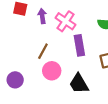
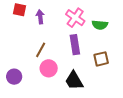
pink cross: (66, 21) -> (75, 18), moved

